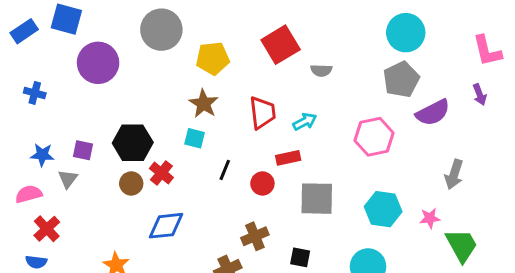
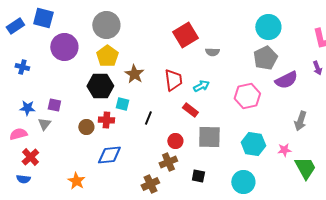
yellow pentagon: (213, 58) -> (107, 56), moved, turned -30
cyan square: (195, 138) -> (122, 104), moved
black hexagon: (133, 143) -> (100, 86), moved
red rectangle: (288, 158) -> (190, 110), turned 49
red cross: (161, 173) -> (106, 120), turned -35
red circle: (262, 183) -> (175, 141), moved

